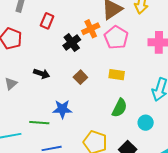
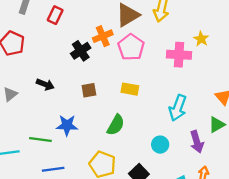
red rectangle: (47, 21) -> (55, 15), moved
brown square: (80, 77) -> (89, 90), turned 32
green semicircle: (119, 108) -> (116, 125), moved

